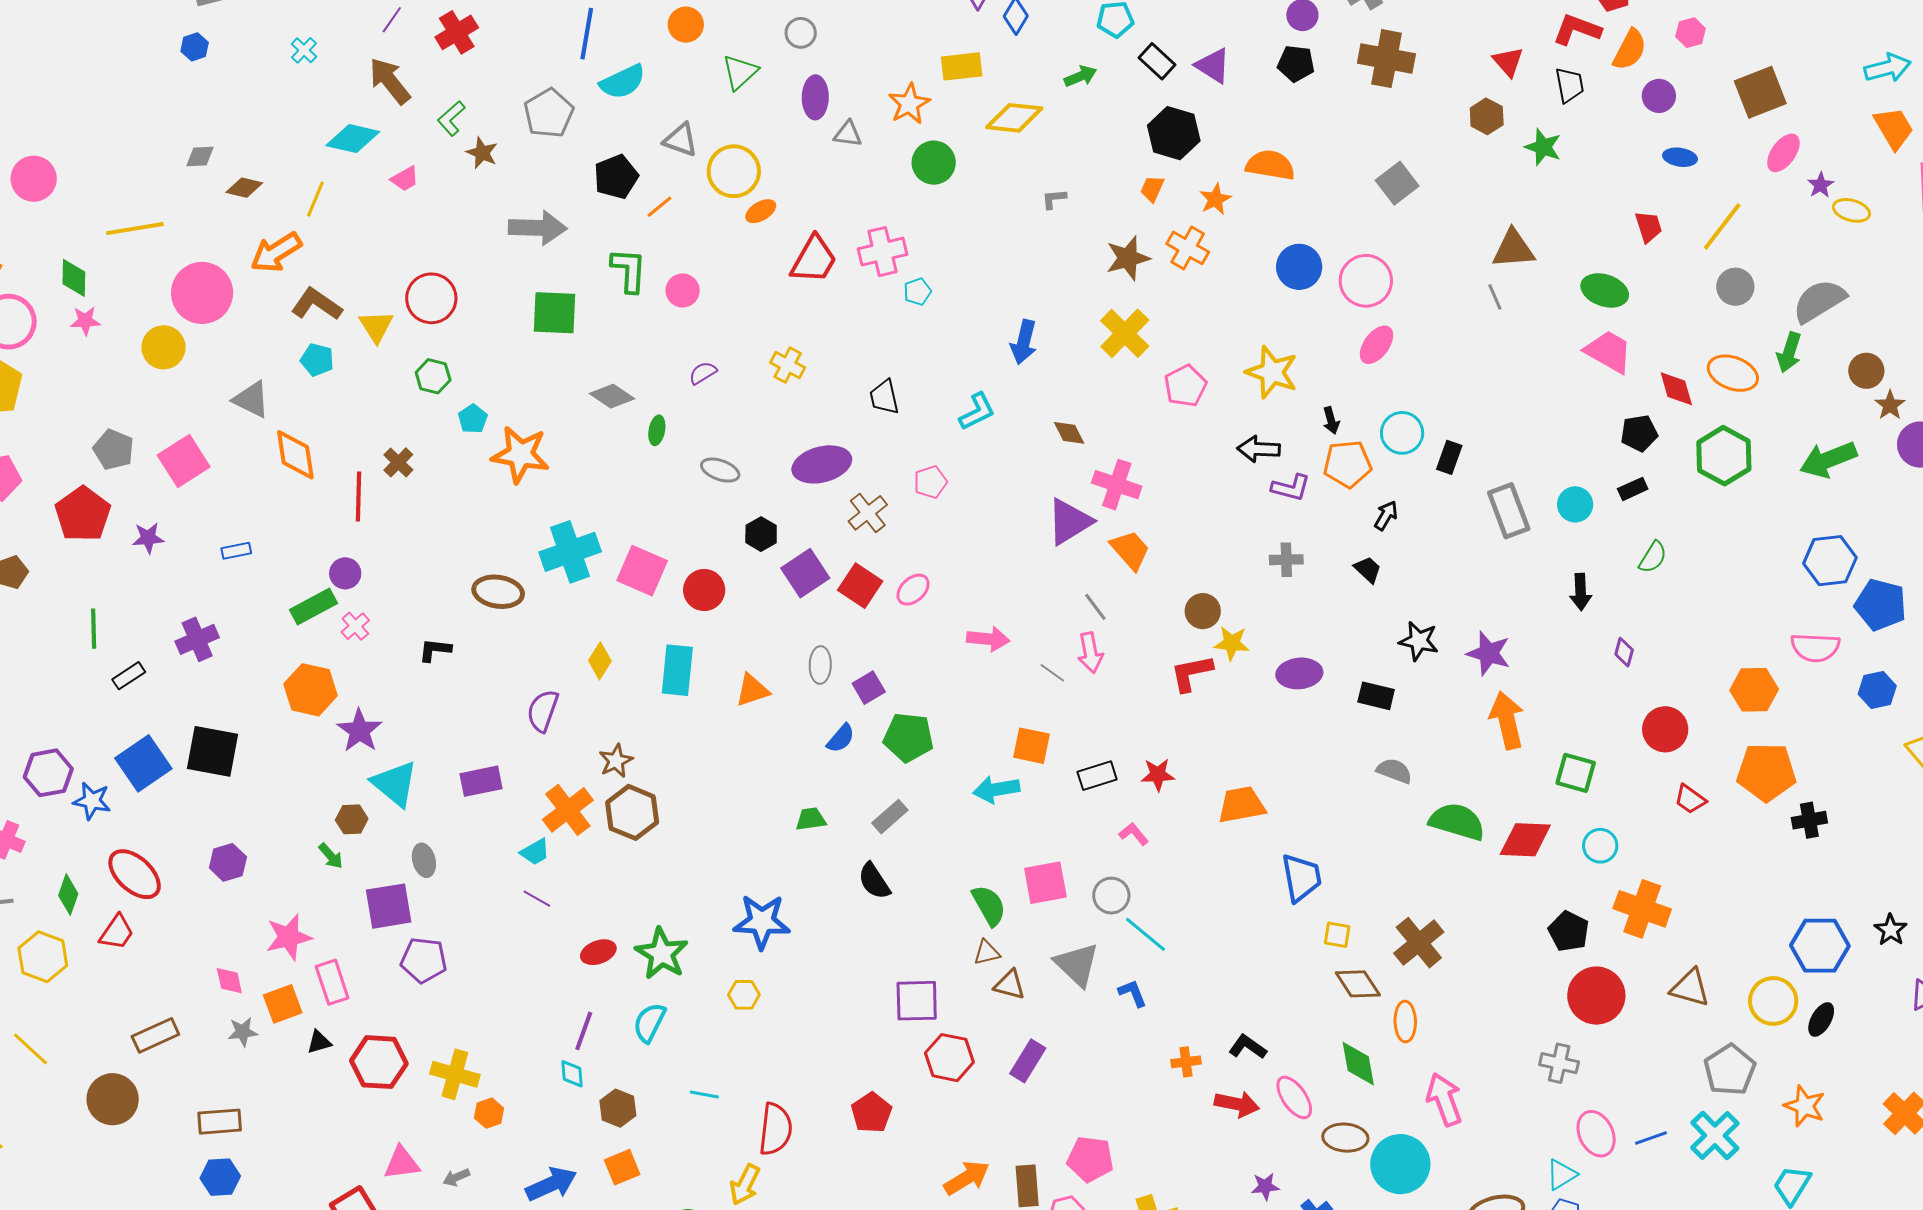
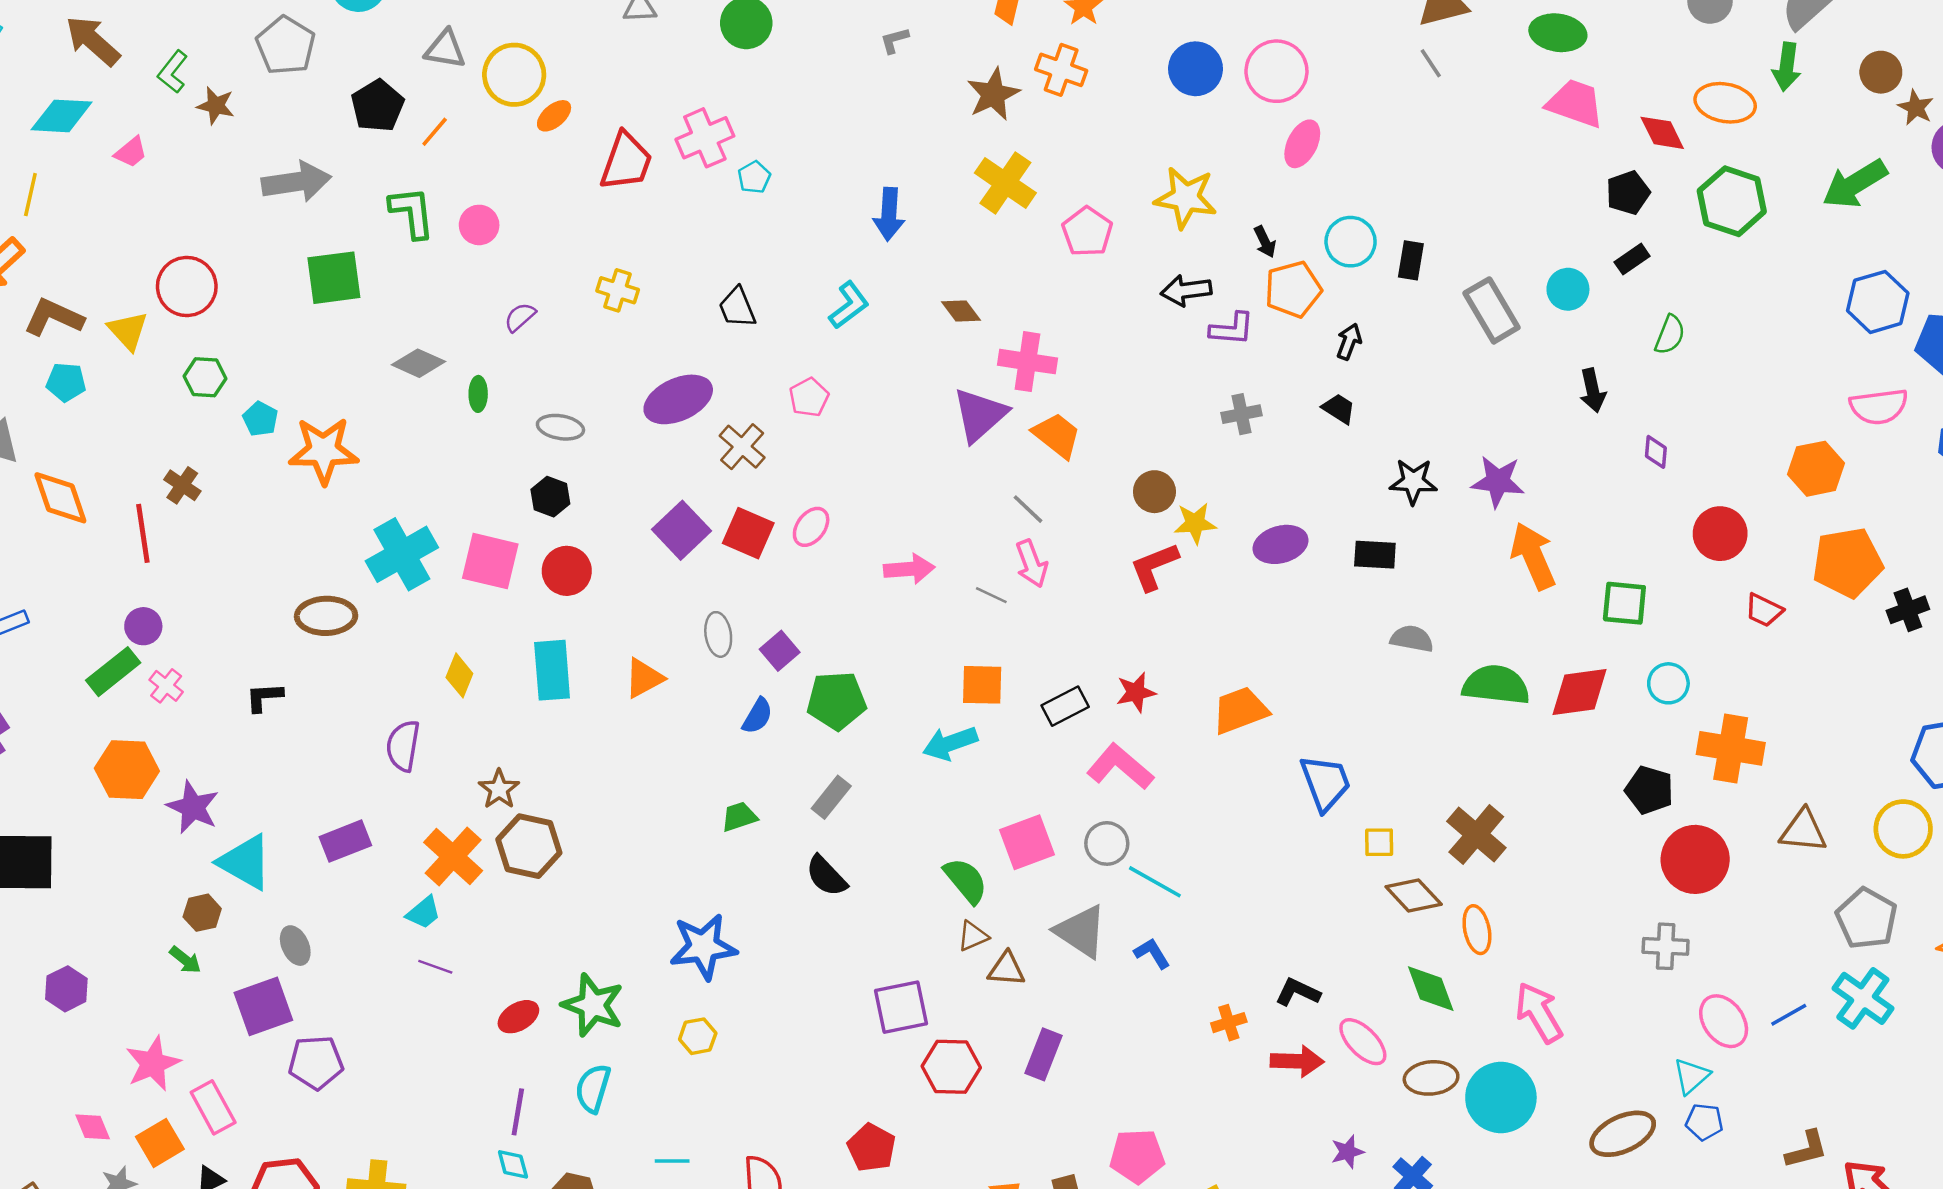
black hexagon: (761, 534) -> (550, 497), moved
pink L-shape: (1134, 834) -> (1120, 767), size x1.8

